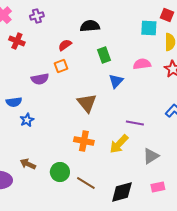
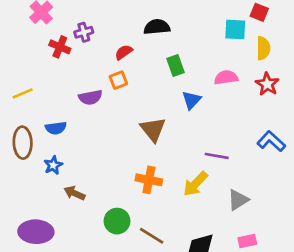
purple cross: (37, 16) -> (84, 32), moved
blue star: (27, 120) -> (53, 165), moved
brown arrow: (28, 164) -> (74, 193), moved

